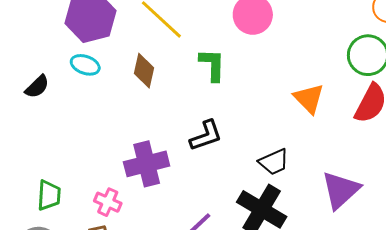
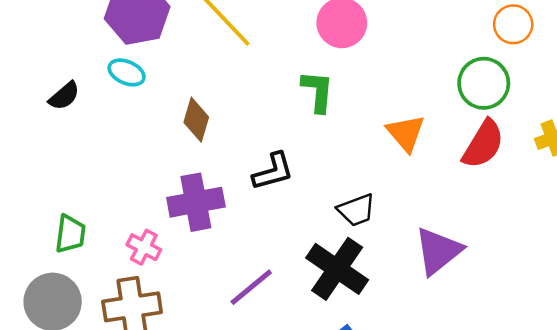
green L-shape: (212, 65) -> (318, 91), moved
brown diamond: (144, 71) -> (196, 120), moved

